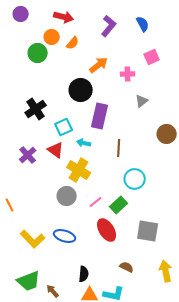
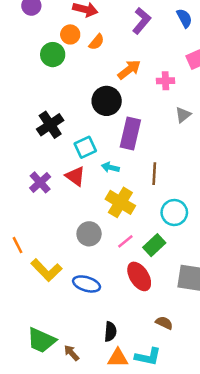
yellow cross: (79, 170) -> (120, 202), moved
yellow L-shape: (33, 239) -> (46, 270), moved
green trapezoid: (29, 281) -> (41, 340), turned 45

